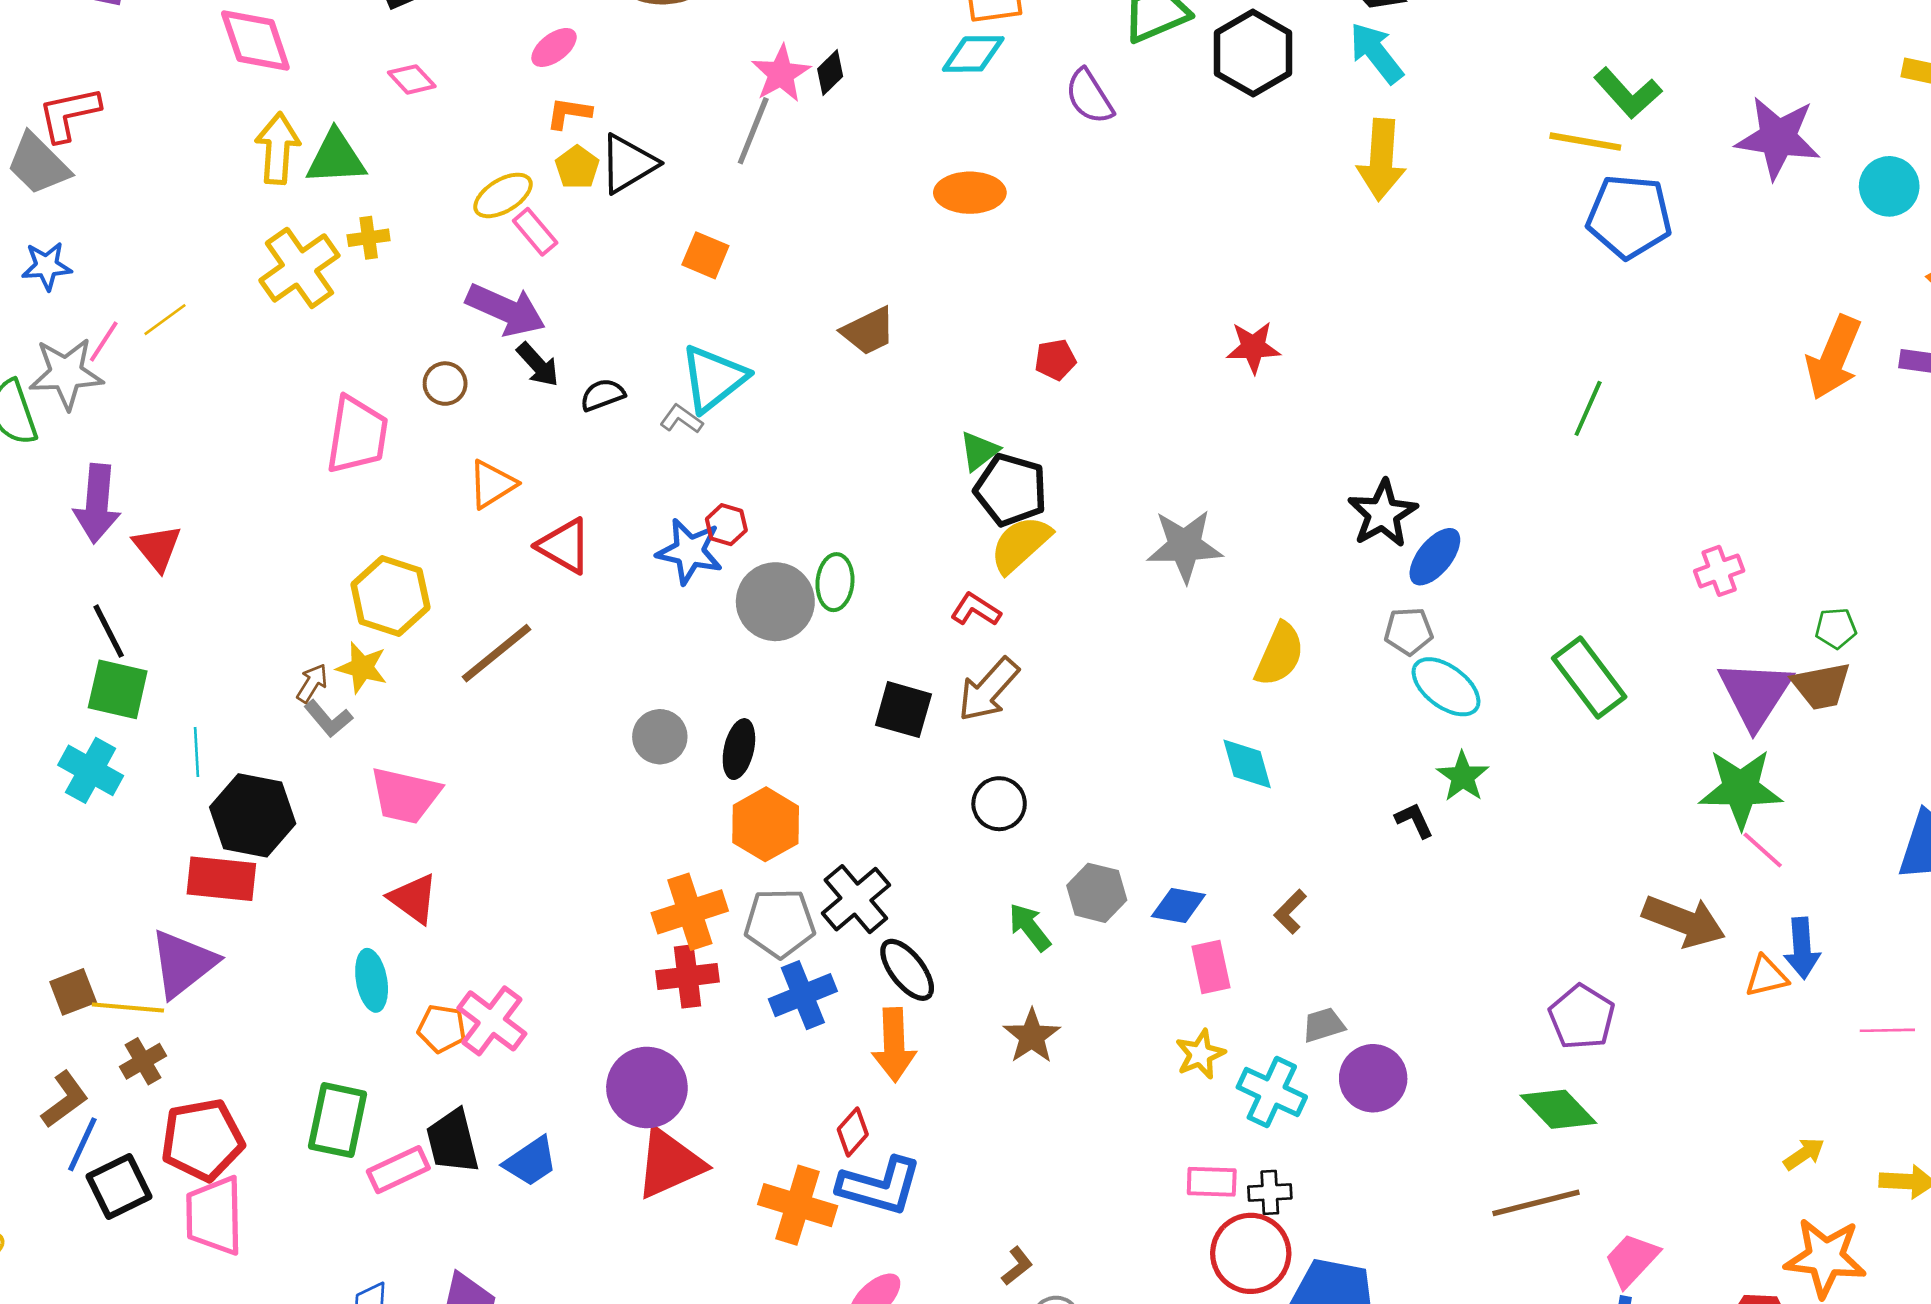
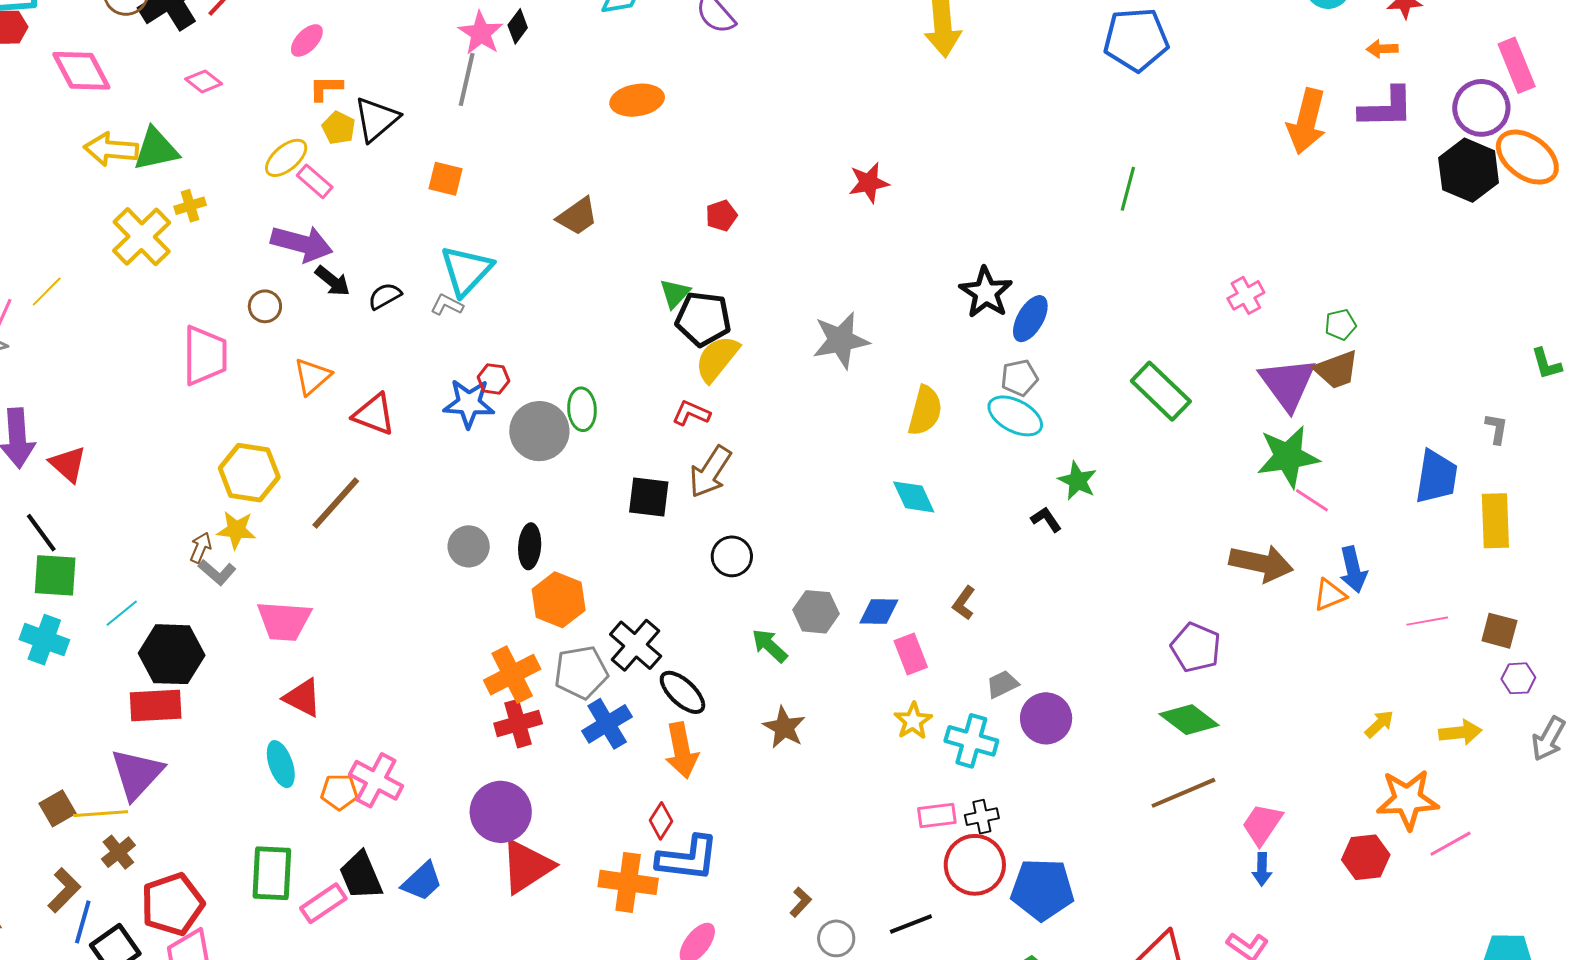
yellow arrow: (278, 148) -> (111, 149), turned -80
cyan ellipse: (1446, 687) -> (1015, 416), moved
cyan line: (197, 752) -> (122, 613), turned 63

